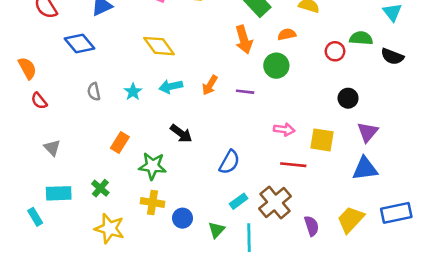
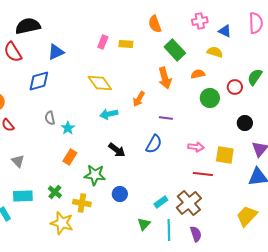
green semicircle: (361, 38) -> (255, 77), turned -60
blue diamond: (80, 43) -> (39, 81), turned -65
green circle: (276, 66) -> (210, 98), moved
orange arrow: (210, 85) -> (139, 99), moved
cyan star: (133, 92) -> (68, 128), moved
blue semicircle: (229, 162) -> (154, 144), moved
yellow cross: (153, 202) -> (82, 203), moved
blue circle: (182, 218) -> (120, 194), moved
purple semicircle: (312, 226) -> (196, 234), moved

